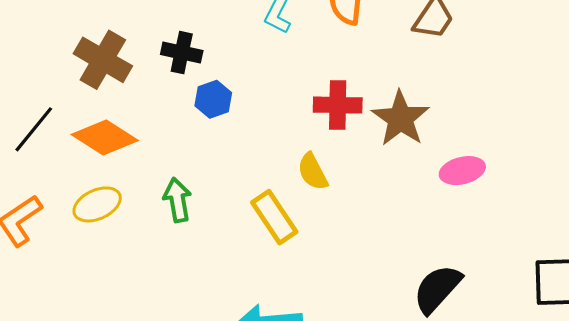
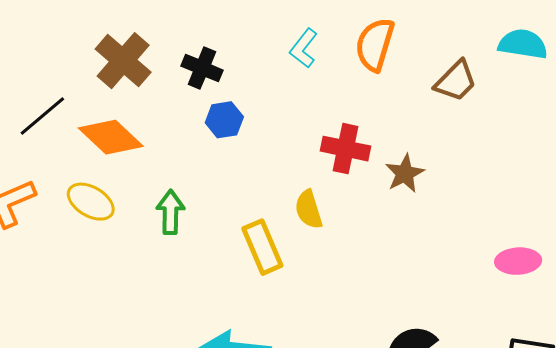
brown star: (400, 118) -> (405, 173), size x0.7
pink ellipse: (462, 171) -> (518, 261), moved
yellow ellipse: (97, 204) -> (91, 202), turned 45

